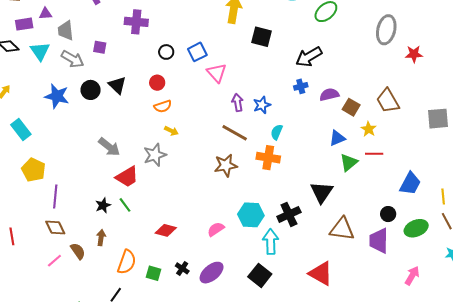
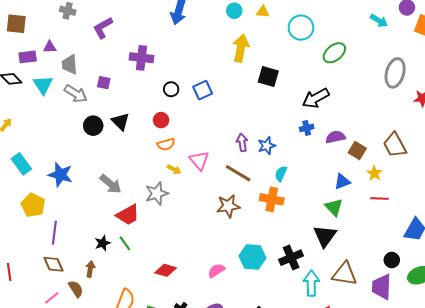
pink triangle: (217, 73) -> (199, 160), moved
blue star: (57, 96) -> (60, 175), moved
green triangle: (349, 162) -> (334, 207), moved, turned -36
brown arrow: (101, 238) -> (90, 269), moved
cyan arrow: (271, 242) -> (311, 283), moved

